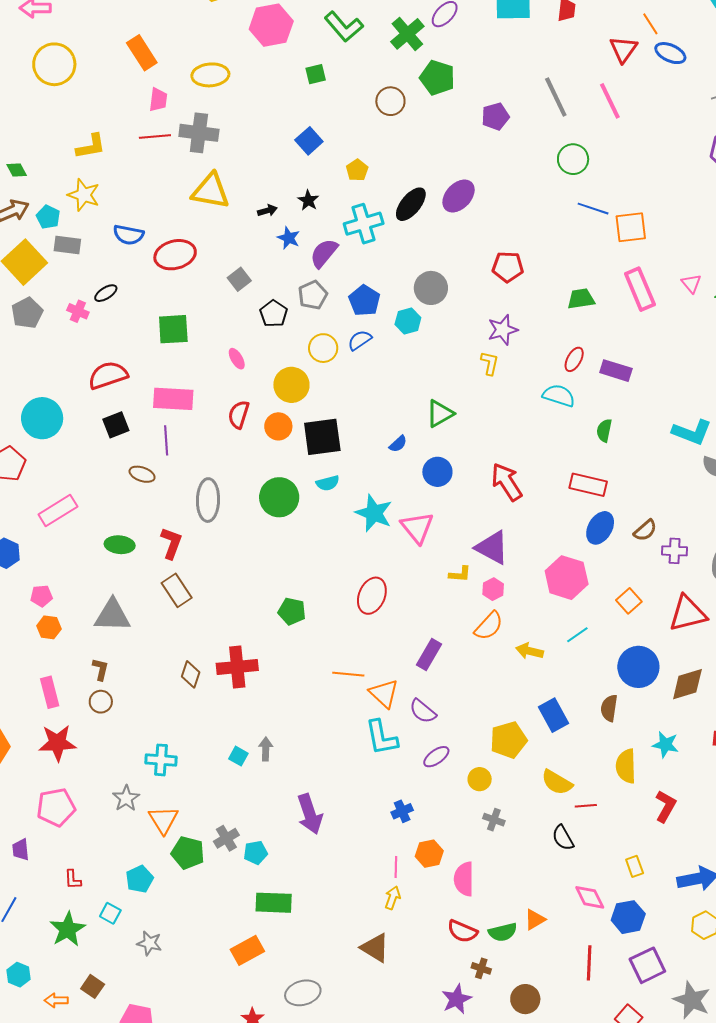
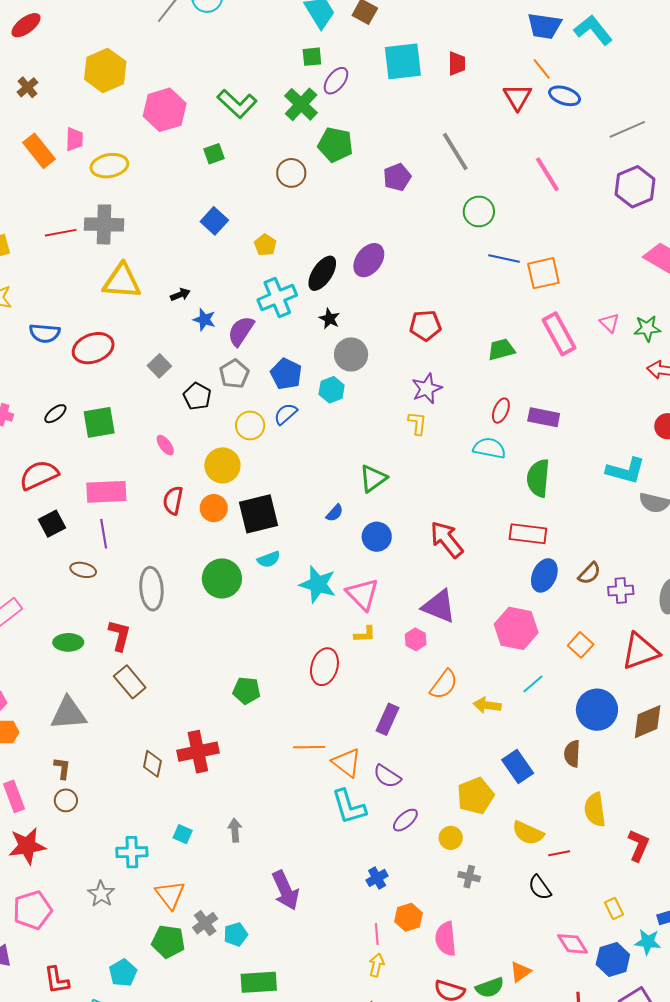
pink trapezoid: (158, 100) -> (74, 139), moved
pink line: (610, 101) -> (547, 174), moved
black star: (308, 200) -> (329, 319), moved
black ellipse: (106, 293) -> (55, 414), moved
green semicircle: (604, 430) -> (538, 478), size x1.6
yellow L-shape: (460, 574) -> (365, 634), moved
pink hexagon: (493, 589) -> (416, 639), moved
cyan star: (665, 745) -> (648, 942), moved
cyan square: (238, 756) -> (183, 834), moved
orange triangle: (163, 820) -> (170, 895), moved
red L-shape: (73, 879) -> (57, 980), size x1.4

